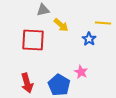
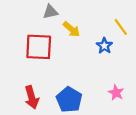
yellow line: (103, 23) -> (121, 27), turned 49
pink star: (81, 72) -> (116, 93), moved

